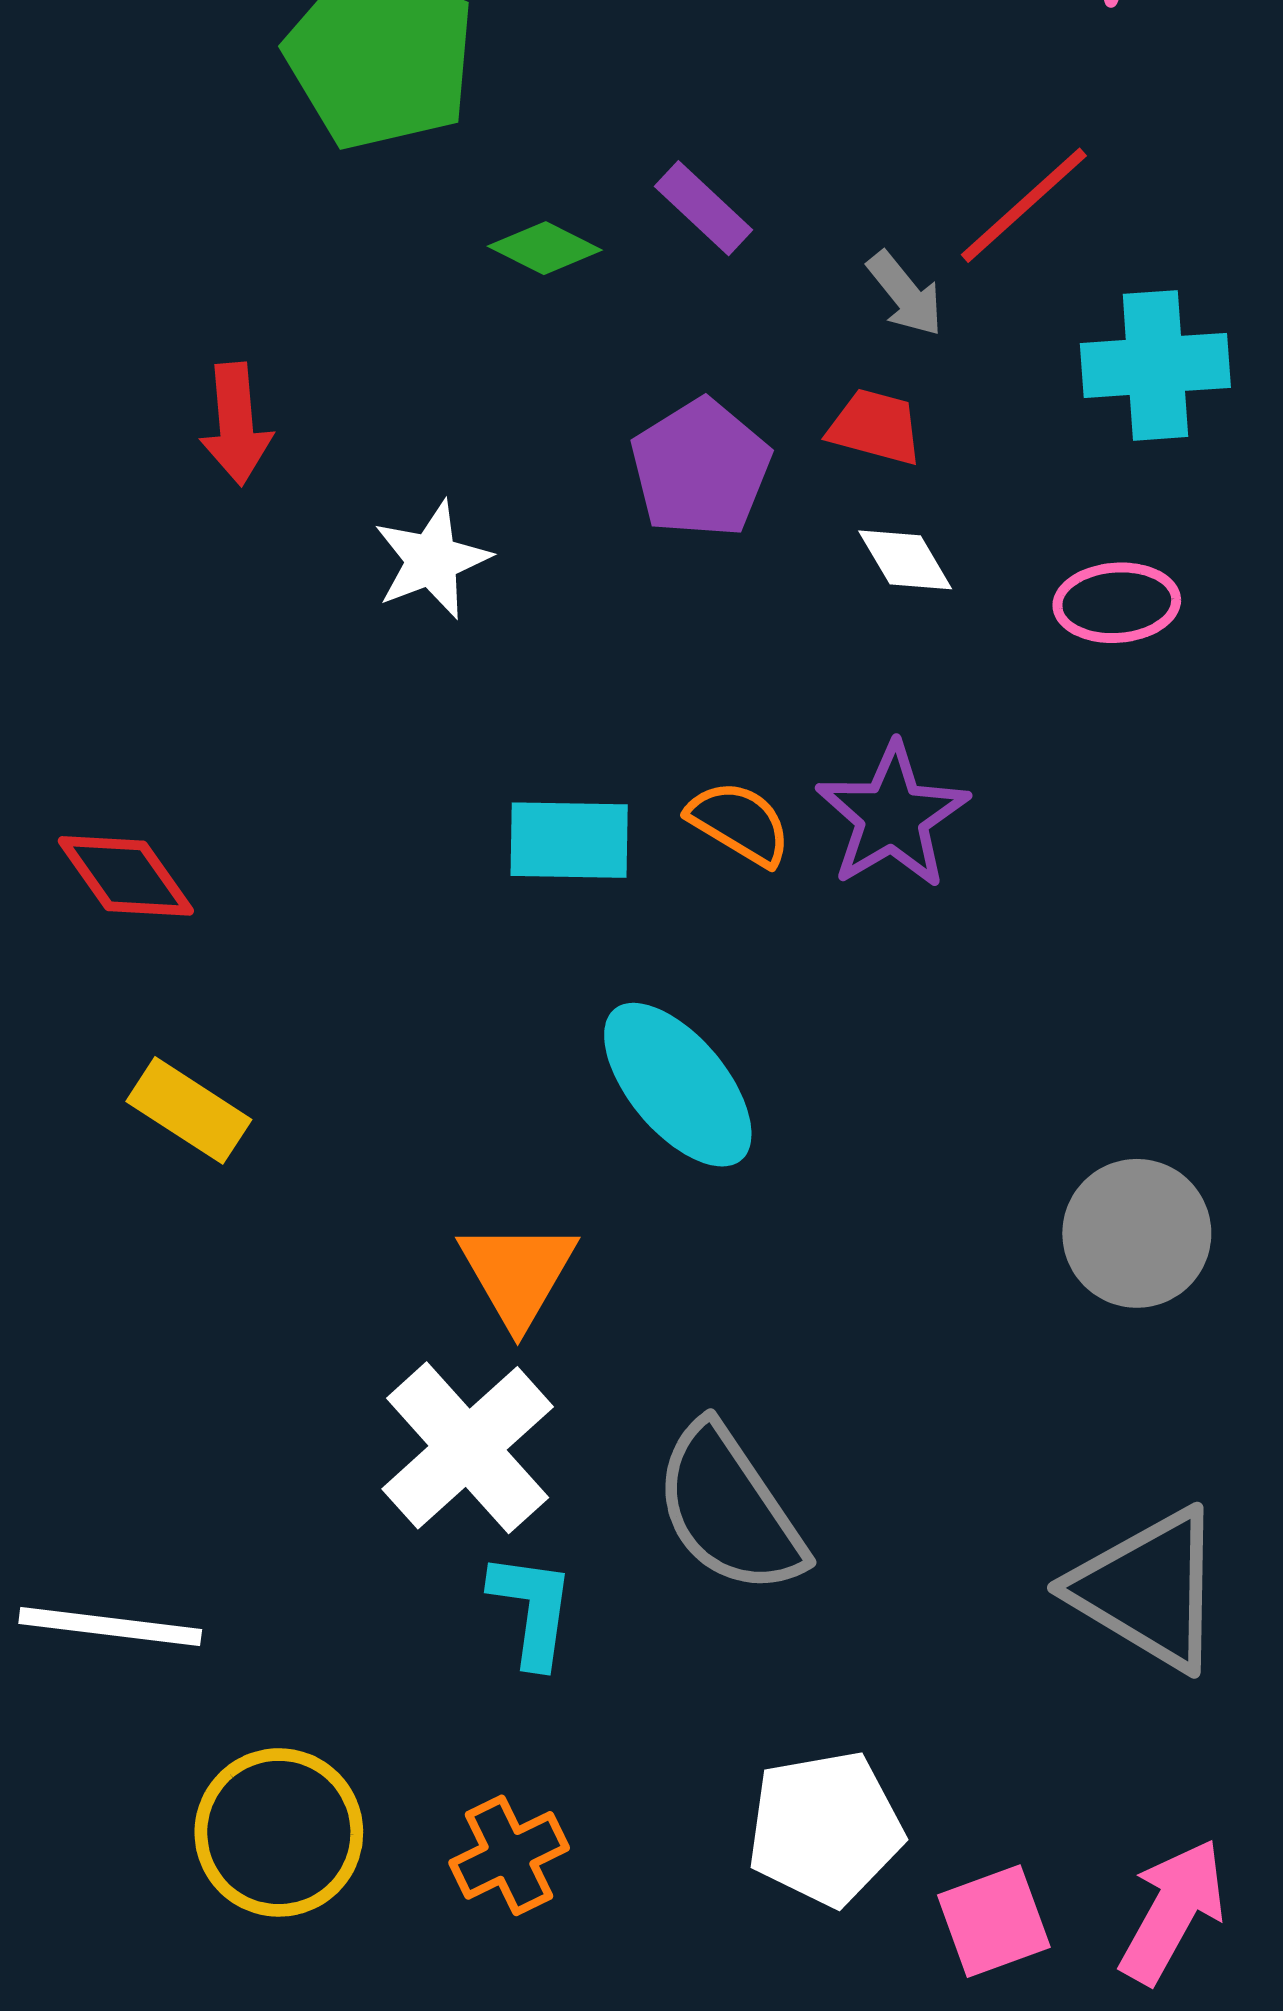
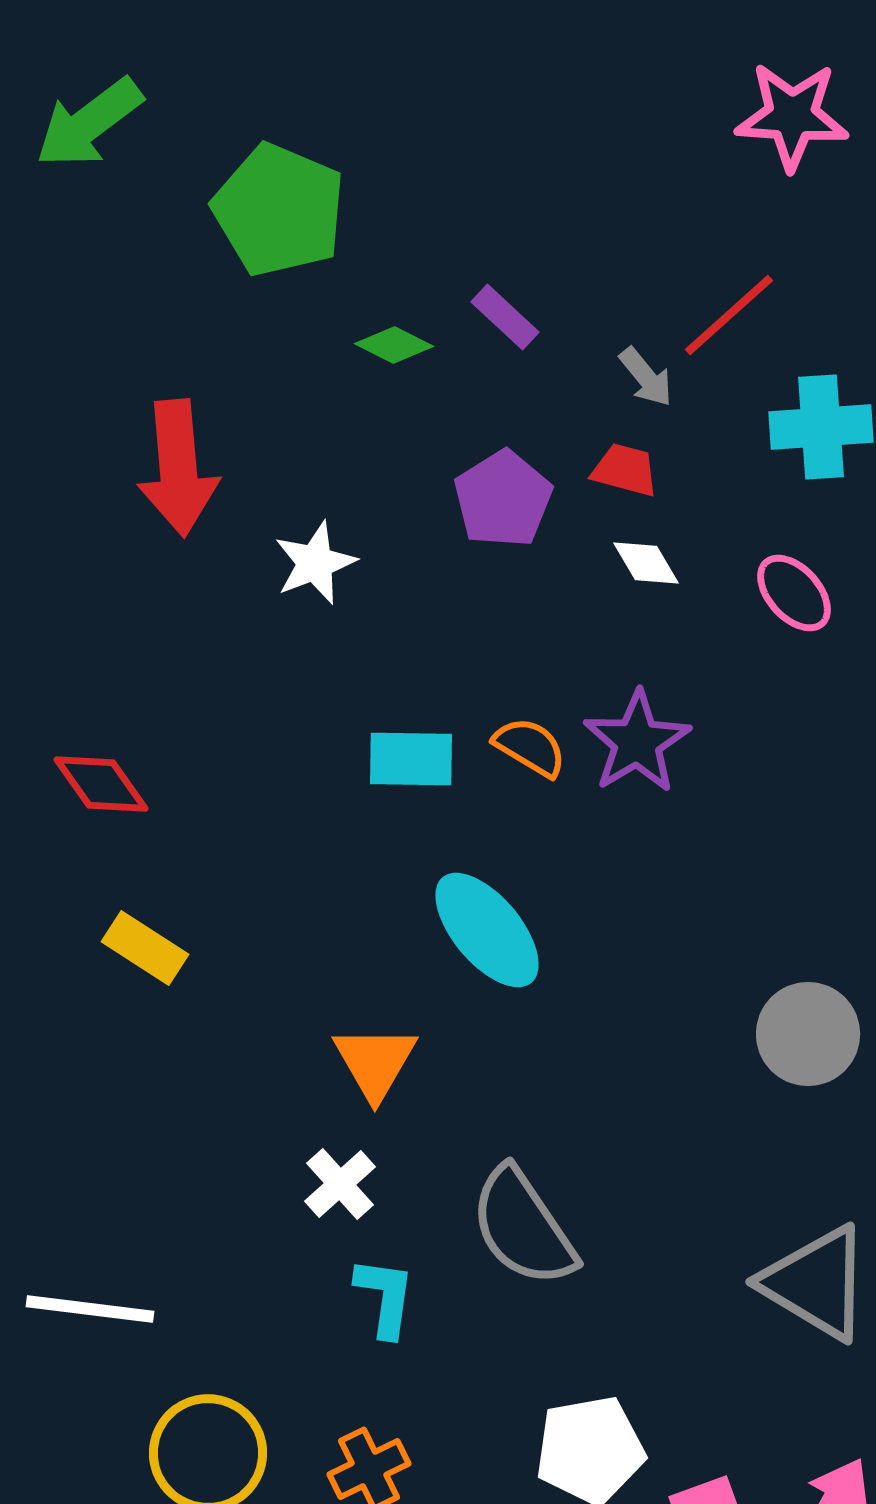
red arrow: (236, 424) -> (178, 468), size x1.6
pink ellipse: (1117, 603) -> (794, 593), turned 52
white cross: (468, 1448) -> (340, 1184), size x0.6

